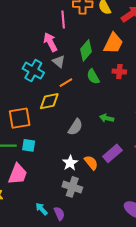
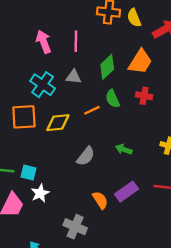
pink line: (63, 20) -> (76, 41), moved
pink arrow: (50, 42) -> (44, 42), moved
gray triangle: (59, 61) -> (74, 77), turned -40
orange line: (66, 83) -> (92, 110), moved
orange square: (20, 118) -> (24, 117), moved
white star: (70, 163) -> (40, 193), moved

